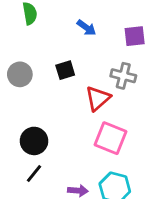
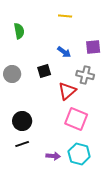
blue arrow: (86, 28) -> (64, 52), moved
black line: (34, 174) -> (22, 144), turned 32

